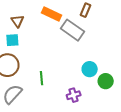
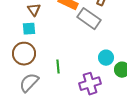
purple cross: (74, 95) -> (90, 84), size x1.5

